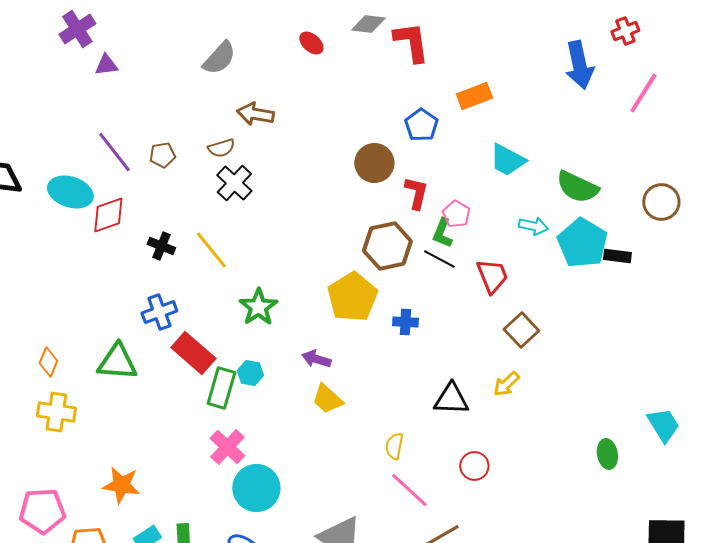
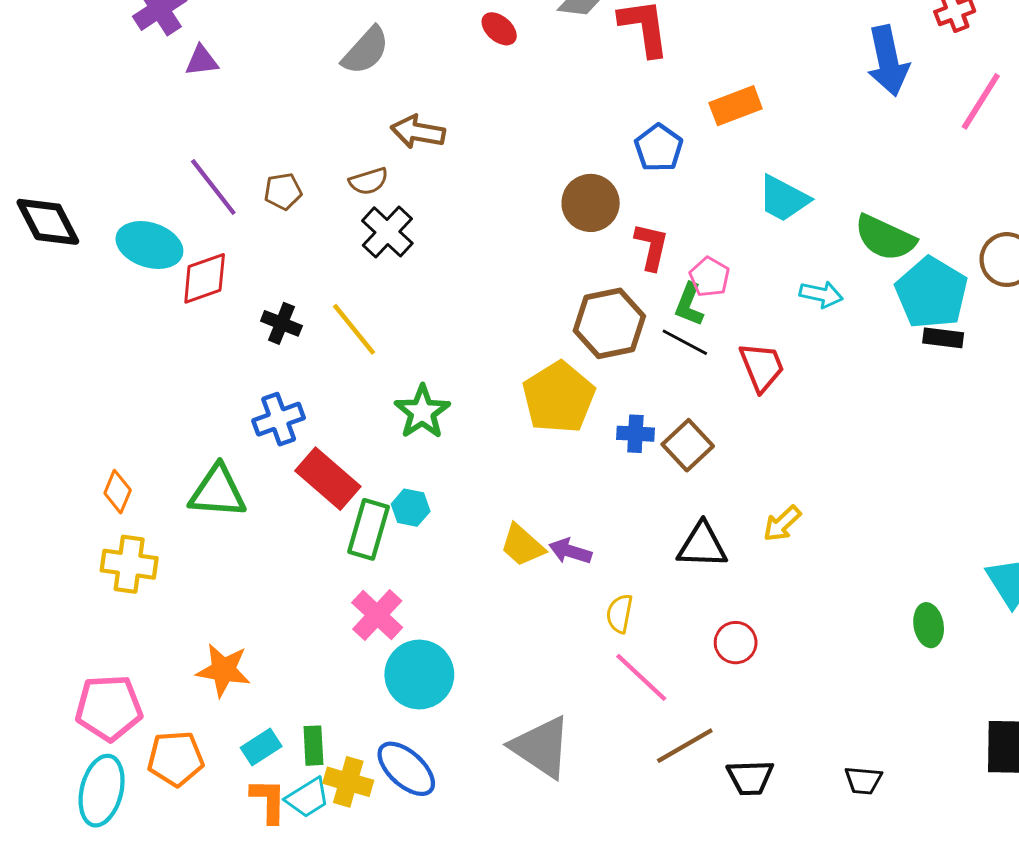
cyan pentagon: (582, 243) -> (931, 293), moved
brown square: (521, 330) -> (688, 445), moved
purple arrow: (316, 359) -> (570, 551), moved

